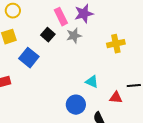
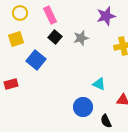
purple star: (84, 14) -> (106, 16), moved
pink rectangle: (61, 17) -> (50, 15), moved

